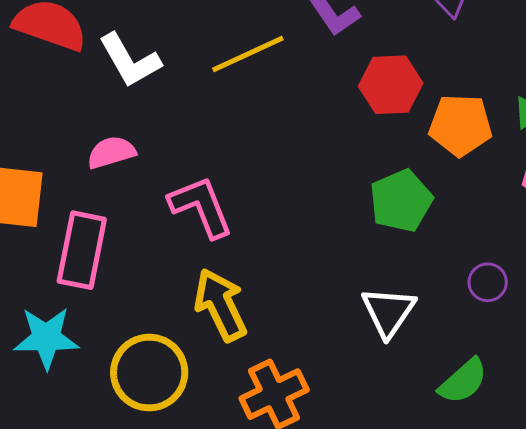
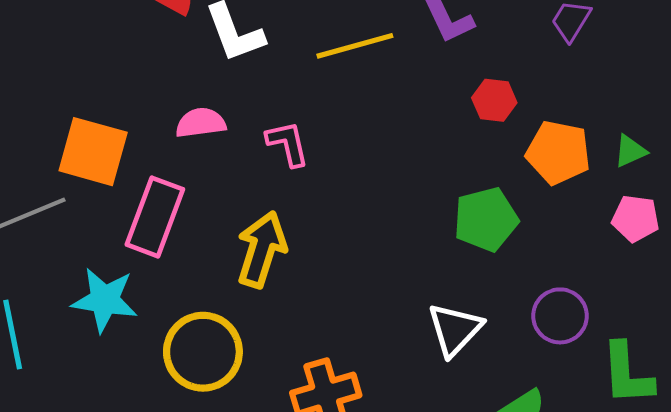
red hexagon: (391, 85) -> (494, 100), size x0.7
pink L-shape: (201, 207) -> (288, 144), moved, size x0.7
purple circle: (488, 282) -> (560, 316), size x1.4
yellow arrow: (221, 305) -> (262, 249), moved, turned 34

